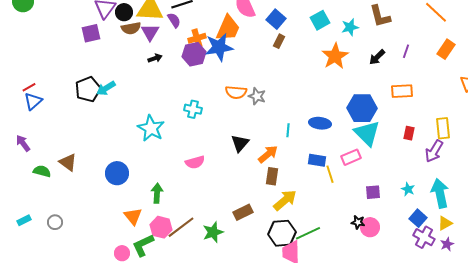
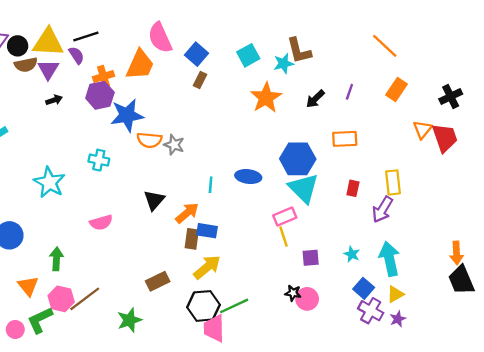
brown L-shape: (380, 16) -> (299, 51), moved
blue star: (219, 47) -> (127, 115), moved
blue rectangle: (317, 160) -> (207, 231), moved
yellow line: (330, 174) -> (284, 237), moved
green star: (213, 232) -> (129, 320), moved

